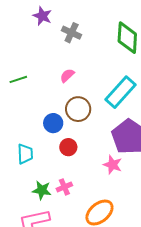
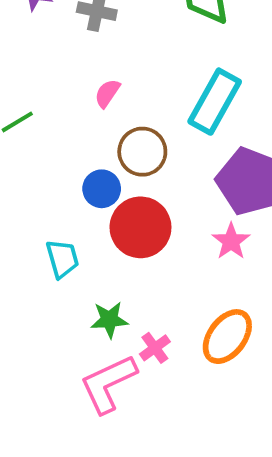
red circle: (68, 147) -> (140, 227), size x1.8
pink star: (112, 165) -> (231, 241), turned 30
pink cross: (64, 187) -> (155, 348), moved

